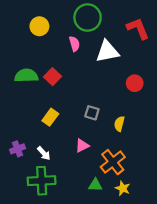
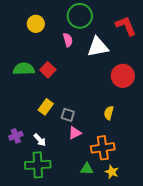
red circle: (135, 83) -> (123, 76), size x1.5
gray square: (92, 113) -> (68, 115), moved
orange cross: (113, 162) -> (103, 148), turned 30

